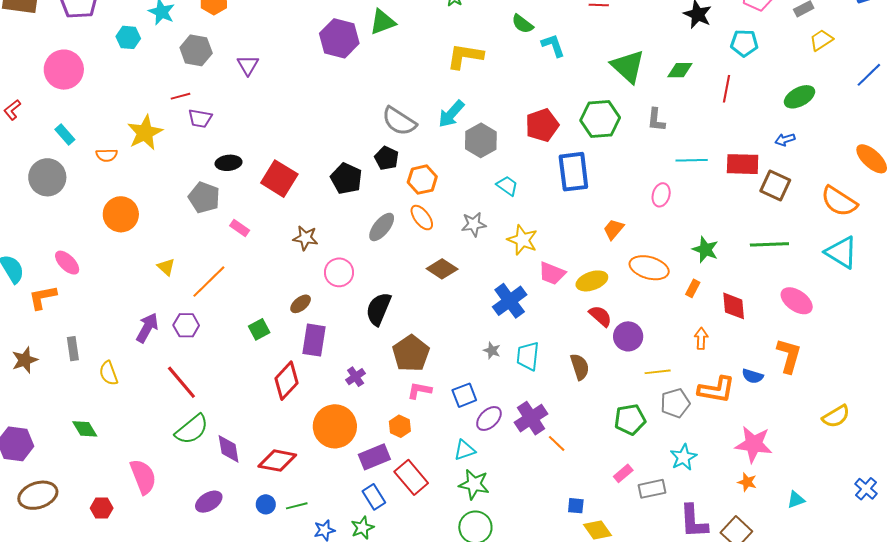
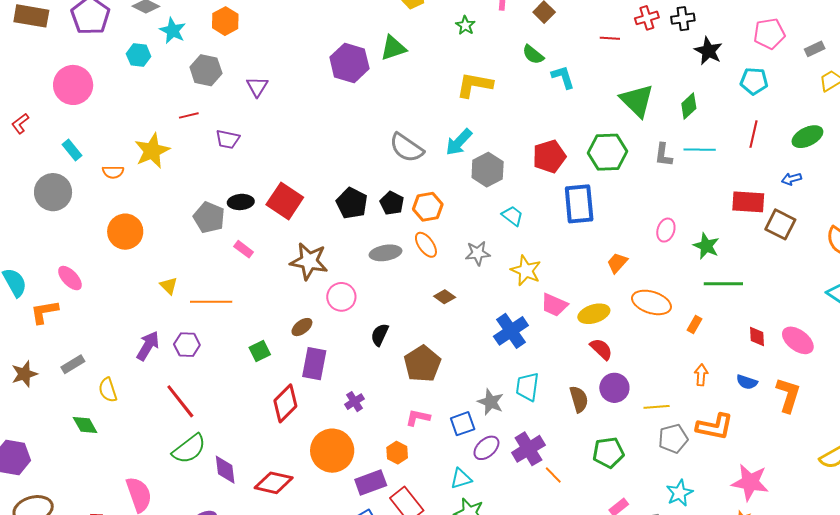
green diamond: (680, 70) -> (689, 106), turned -44
red line: (727, 89) -> (754, 134), moved
purple trapezoid: (200, 118) -> (228, 139), moved
black pentagon: (387, 158) -> (392, 203), moved
cyan line: (692, 160) -> (700, 150), moved
black ellipse: (229, 163) -> (241, 202), moved
gray ellipse: (382, 227) -> (386, 253), turned 40
brown star: (305, 238) -> (309, 261), size x1.5
green line: (769, 244) -> (723, 284), moved
green star: (705, 250) -> (706, 246), moved
brown diamond: (442, 269) -> (445, 297), size x0.7
orange line: (209, 282) -> (211, 302), turned 42
red diamond: (734, 306) -> (757, 336), moved, size x0.7
black semicircle: (378, 309) -> (380, 335), size x0.7
purple circle: (628, 336) -> (614, 388), moved
gray rectangle: (73, 349) -> (73, 364), turned 65
gray star: (492, 351) -> (491, 402), moved, size x1.5
brown pentagon: (411, 353) -> (422, 364), moved
blue semicircle: (753, 376) -> (747, 382), moved
green pentagon: (630, 419) -> (608, 453), moved
green diamond: (85, 429) -> (85, 425), moved

